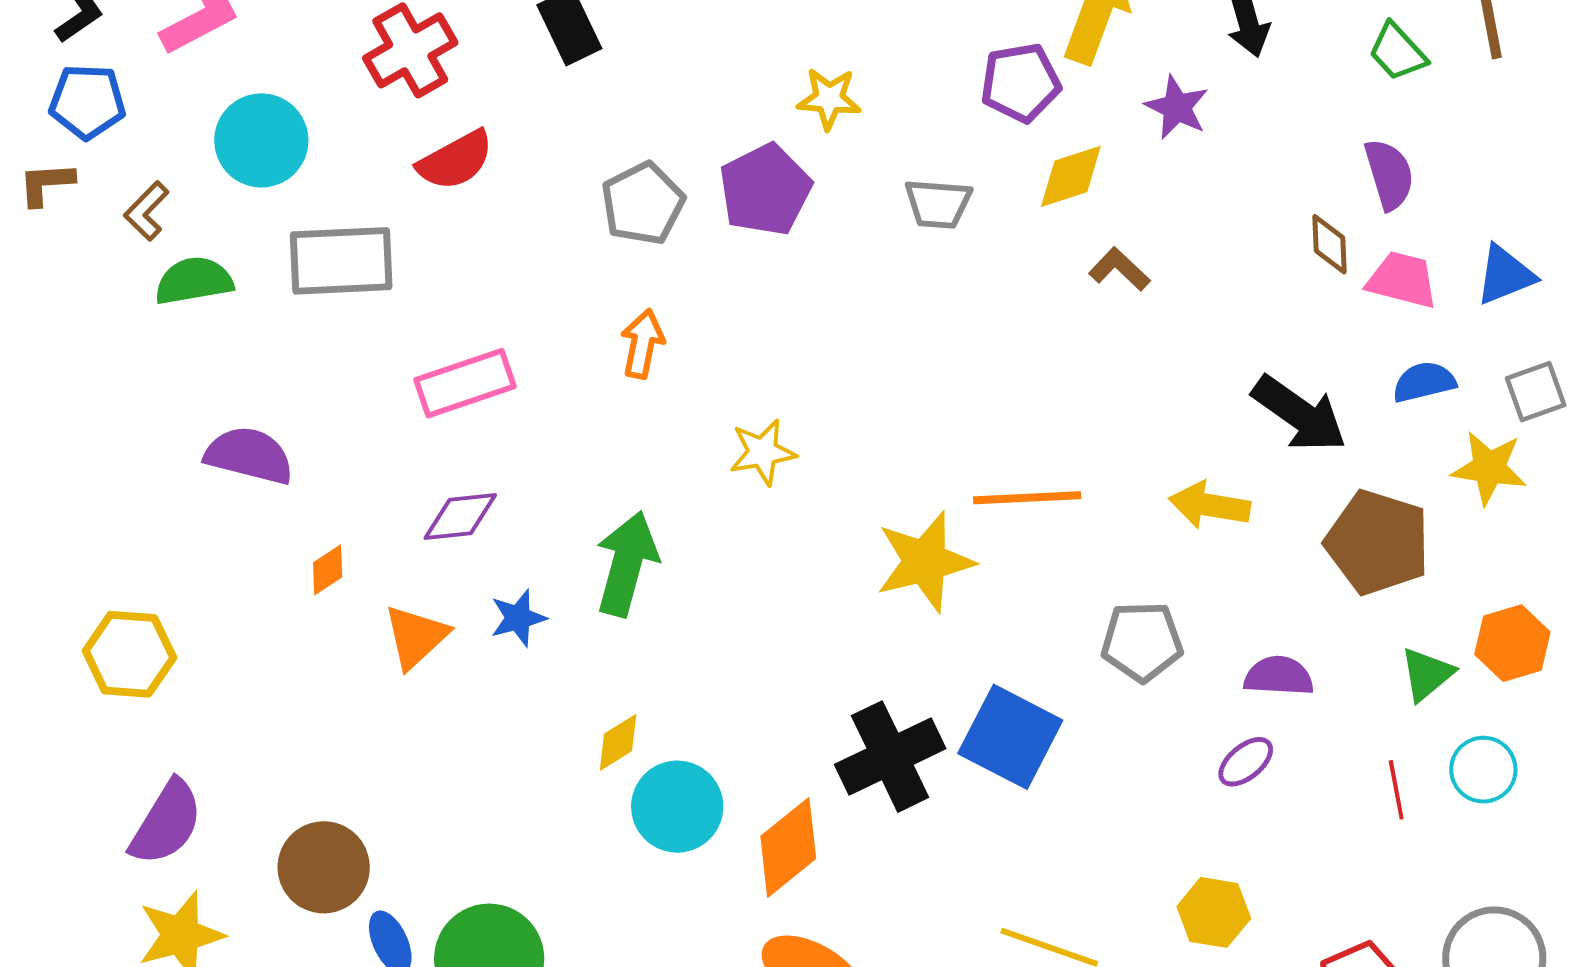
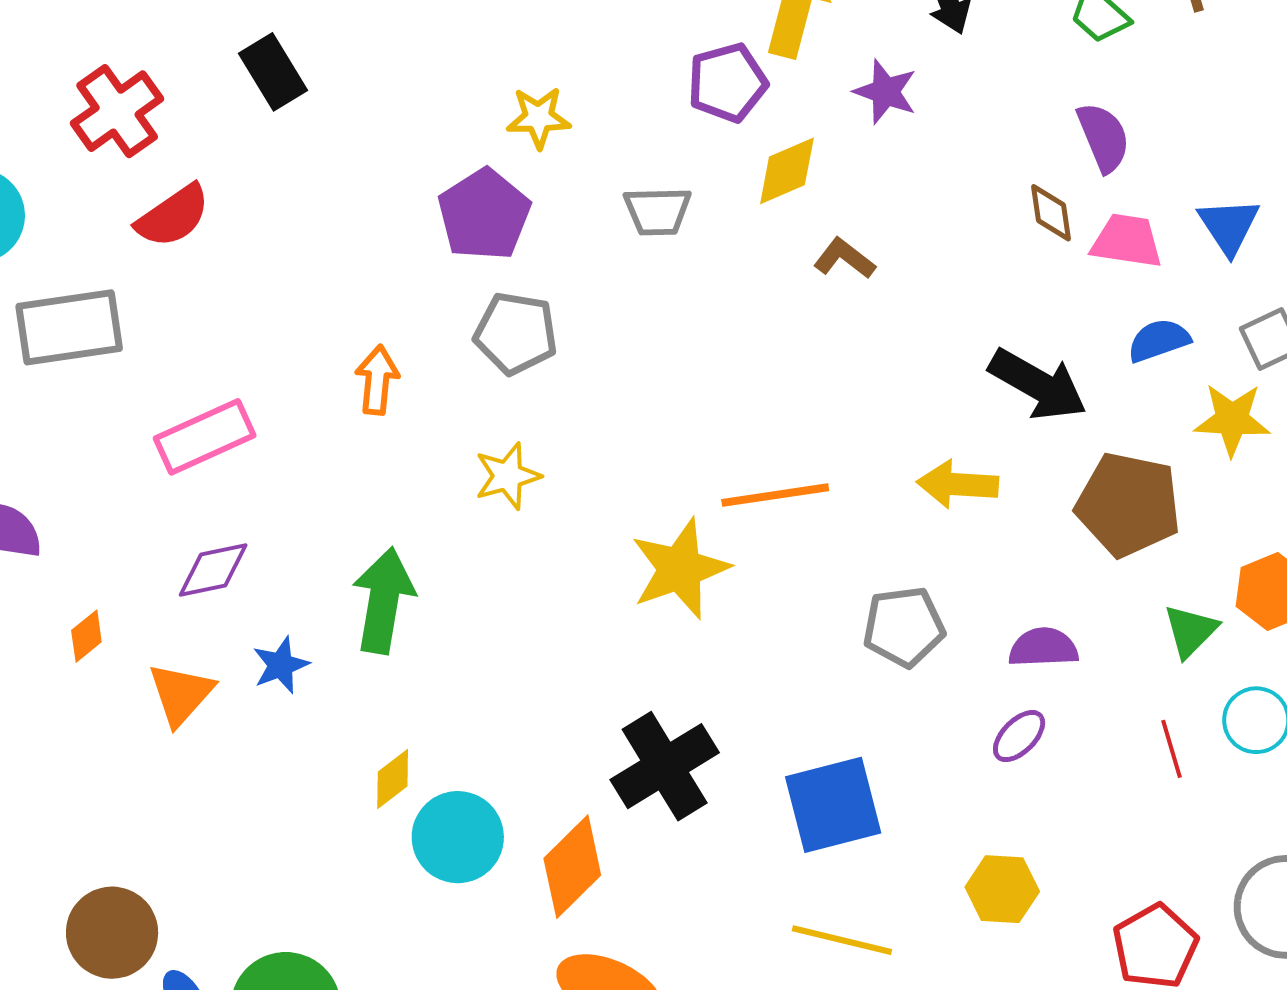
gray pentagon: (643, 204) -> (516, 333), moved, turned -30
blue triangle: (1505, 275) -> (1229, 226), turned -36
blue square: (1010, 737) -> (833, 805), moved, turned -36

